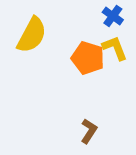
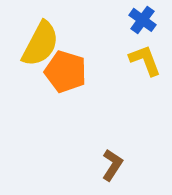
orange pentagon: (88, 58) -> (66, 72), moved

